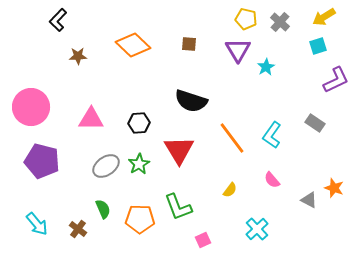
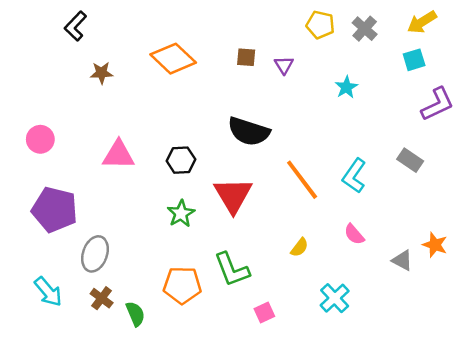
purple triangle: (238, 50) -> (284, 65), moved, size x0.6
pink circle: (31, 107) -> (40, 139), size x0.6
gray ellipse: (106, 166) -> (95, 254), moved, turned -36
green semicircle: (103, 209) -> (135, 314), moved

